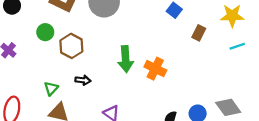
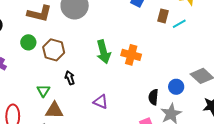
cyan line: (237, 46) -> (179, 24), moved
black arrow: (83, 80) -> (70, 78), turned -104

